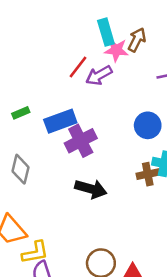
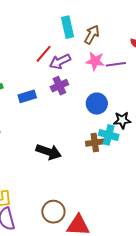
pink star: (116, 50) -> (95, 61), moved
blue rectangle: (60, 121) -> (27, 96), size x0.7
purple cross: (81, 141) -> (59, 86), moved, size x0.7

